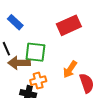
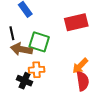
orange arrow: (70, 69) -> (80, 66), moved

